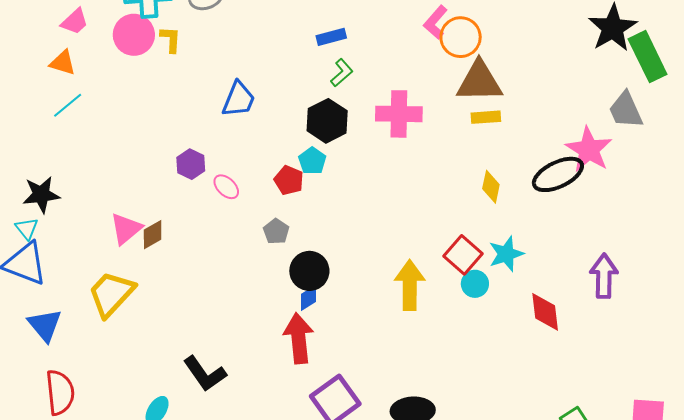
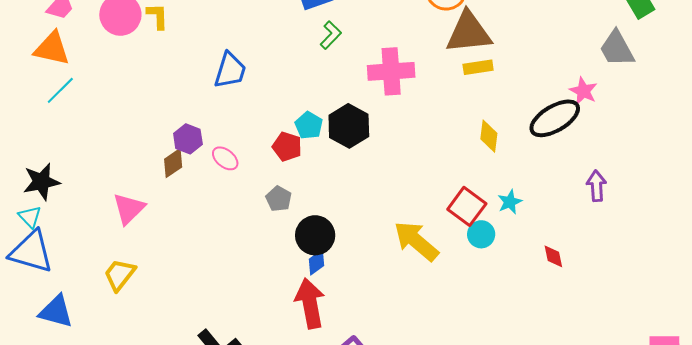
orange triangle: (63, 63) -> (52, 49), size x1.4
black hexagon: (327, 121) -> (349, 126), moved
pink star: (589, 150) -> (583, 91), size x0.6
brown diamond: (153, 235) -> (173, 163), moved
cyan star: (506, 254) -> (510, 202), size x0.7
purple arrow: (604, 276) -> (597, 186), moved, size x0.7
yellow arrow: (410, 285) -> (416, 241), turned -45
yellow trapezoid: (111, 294) -> (120, 275), size x0.7
red diamond: (545, 312) -> (553, 256), size x0.6
blue triangle: (45, 325) -> (56, 311), turned -30

